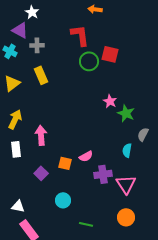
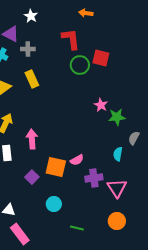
white star: (32, 12) -> (31, 16), moved
green star: (126, 113) -> (117, 117), turned -30
orange square: (65, 163) -> (56, 167), size x1.5

